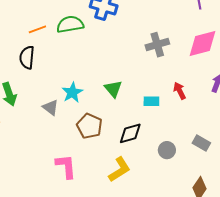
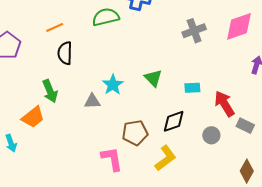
orange line: (37, 29) -> (55, 27), moved
red arrow: (180, 91) -> (224, 104), moved, size x1.5
gray triangle: (51, 107) -> (92, 101), turned -36
brown pentagon: (89, 126) -> (135, 133), moved, turned -30

